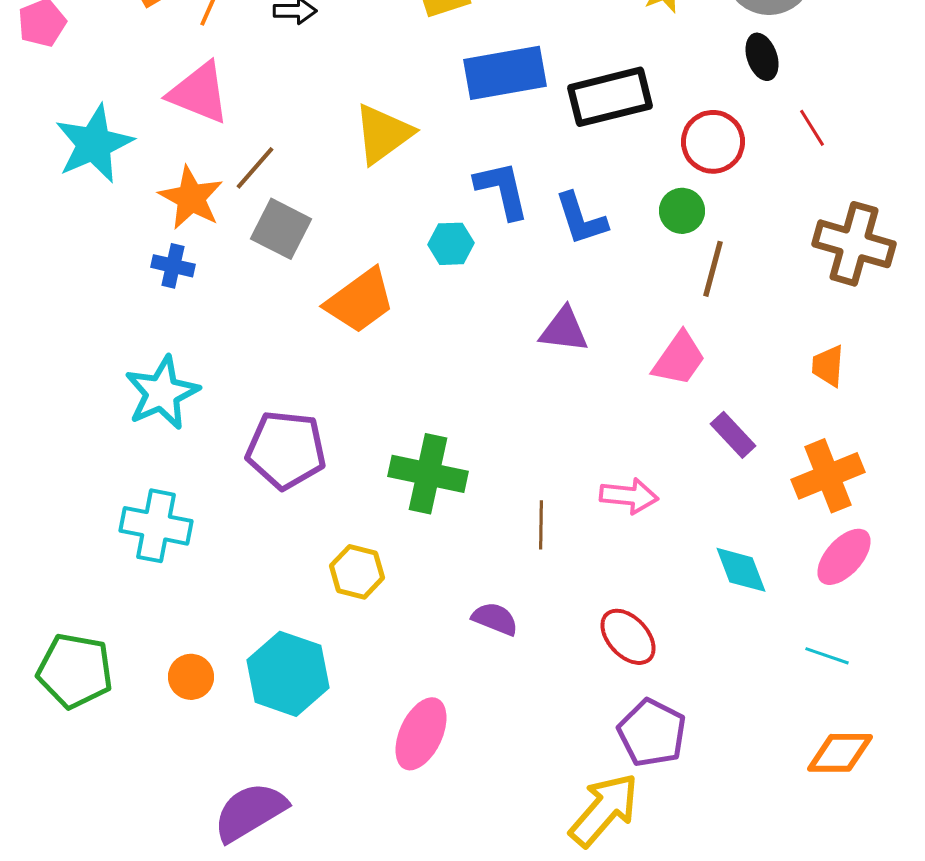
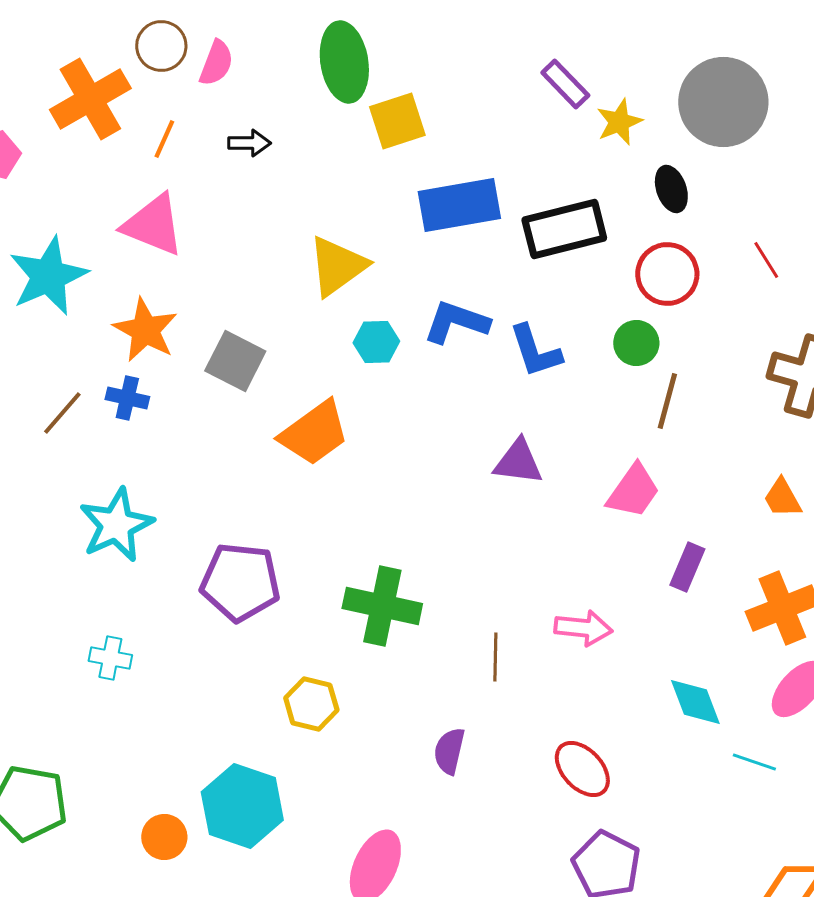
black ellipse: (762, 57) -> (671, 189), moved
brown line: (255, 168) -> (62, 413), moved
blue L-shape: (502, 190) -> (456, 322), turned -58
cyan hexagon: (451, 244) -> (376, 342), moved
orange trapezoid: (828, 366) -> (782, 498), turned -33
purple rectangle: (733, 435) -> (687, 567), turned 66
cyan cross: (156, 526) -> (110, 658), size x0.6
purple semicircle: (495, 619) -> (449, 751), turned -99
cyan line: (827, 656) -> (754, 762), moved
orange circle: (191, 677) -> (164, 837), moved

